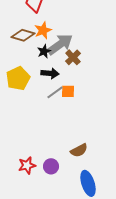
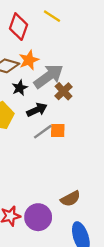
black star: (44, 51) -> (20, 88), moved
black arrow: (50, 73) -> (37, 110), turned -30
purple circle: (51, 166) -> (38, 217), size x1.5

